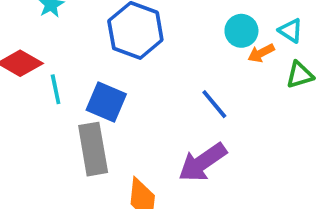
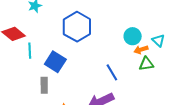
green triangle: (300, 75) -> (146, 64), moved
gray rectangle: (93, 149) -> (44, 85), size x0.6

